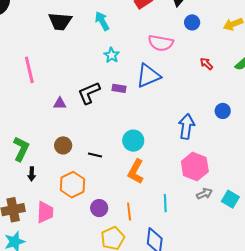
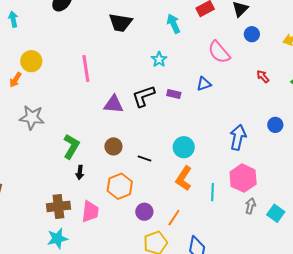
cyan arrow: (102, 21) -> (174, 24), moved
pink semicircle: (161, 43) -> (219, 52), turned 35
cyan star: (112, 55) -> (159, 59), moved
blue triangle: (148, 76) -> (204, 84), size x0.6
purple triangle: (60, 103) -> (114, 104), size x1.5
gray arrow: (204, 194) -> (250, 206), turned -56
cyan line: (165, 203) -> (213, 192), moved
orange line: (129, 212) -> (174, 218), turned 36

